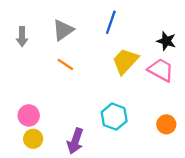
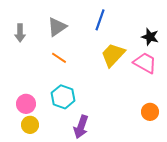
cyan hexagon: (114, 117) -> (63, 97), moved
purple arrow: (75, 141) -> (81, 127), moved

